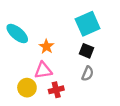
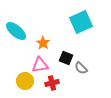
black square: (87, 51) -> (66, 58), moved
gray semicircle: (88, 74) -> (81, 68), turned 112

